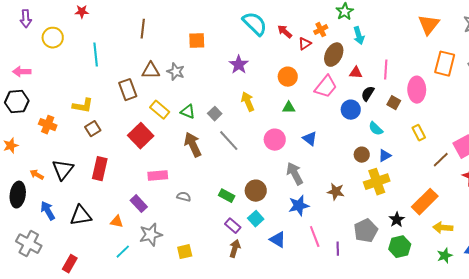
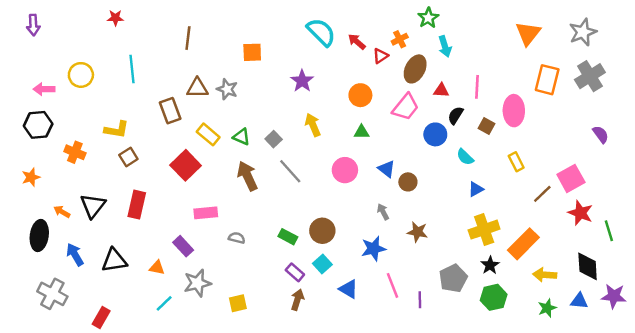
purple arrow: (26, 19) -> (33, 25), moved
yellow circle: (53, 38) -> (81, 75), moved
brown circle: (362, 155) -> (408, 182), moved
gray arrow: (295, 174) -> (383, 212), moved, size x0.6
yellow cross: (377, 182) -> (484, 230), moved

